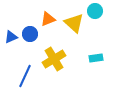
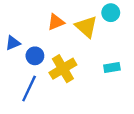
blue circle: (30, 34) -> (35, 56), moved

